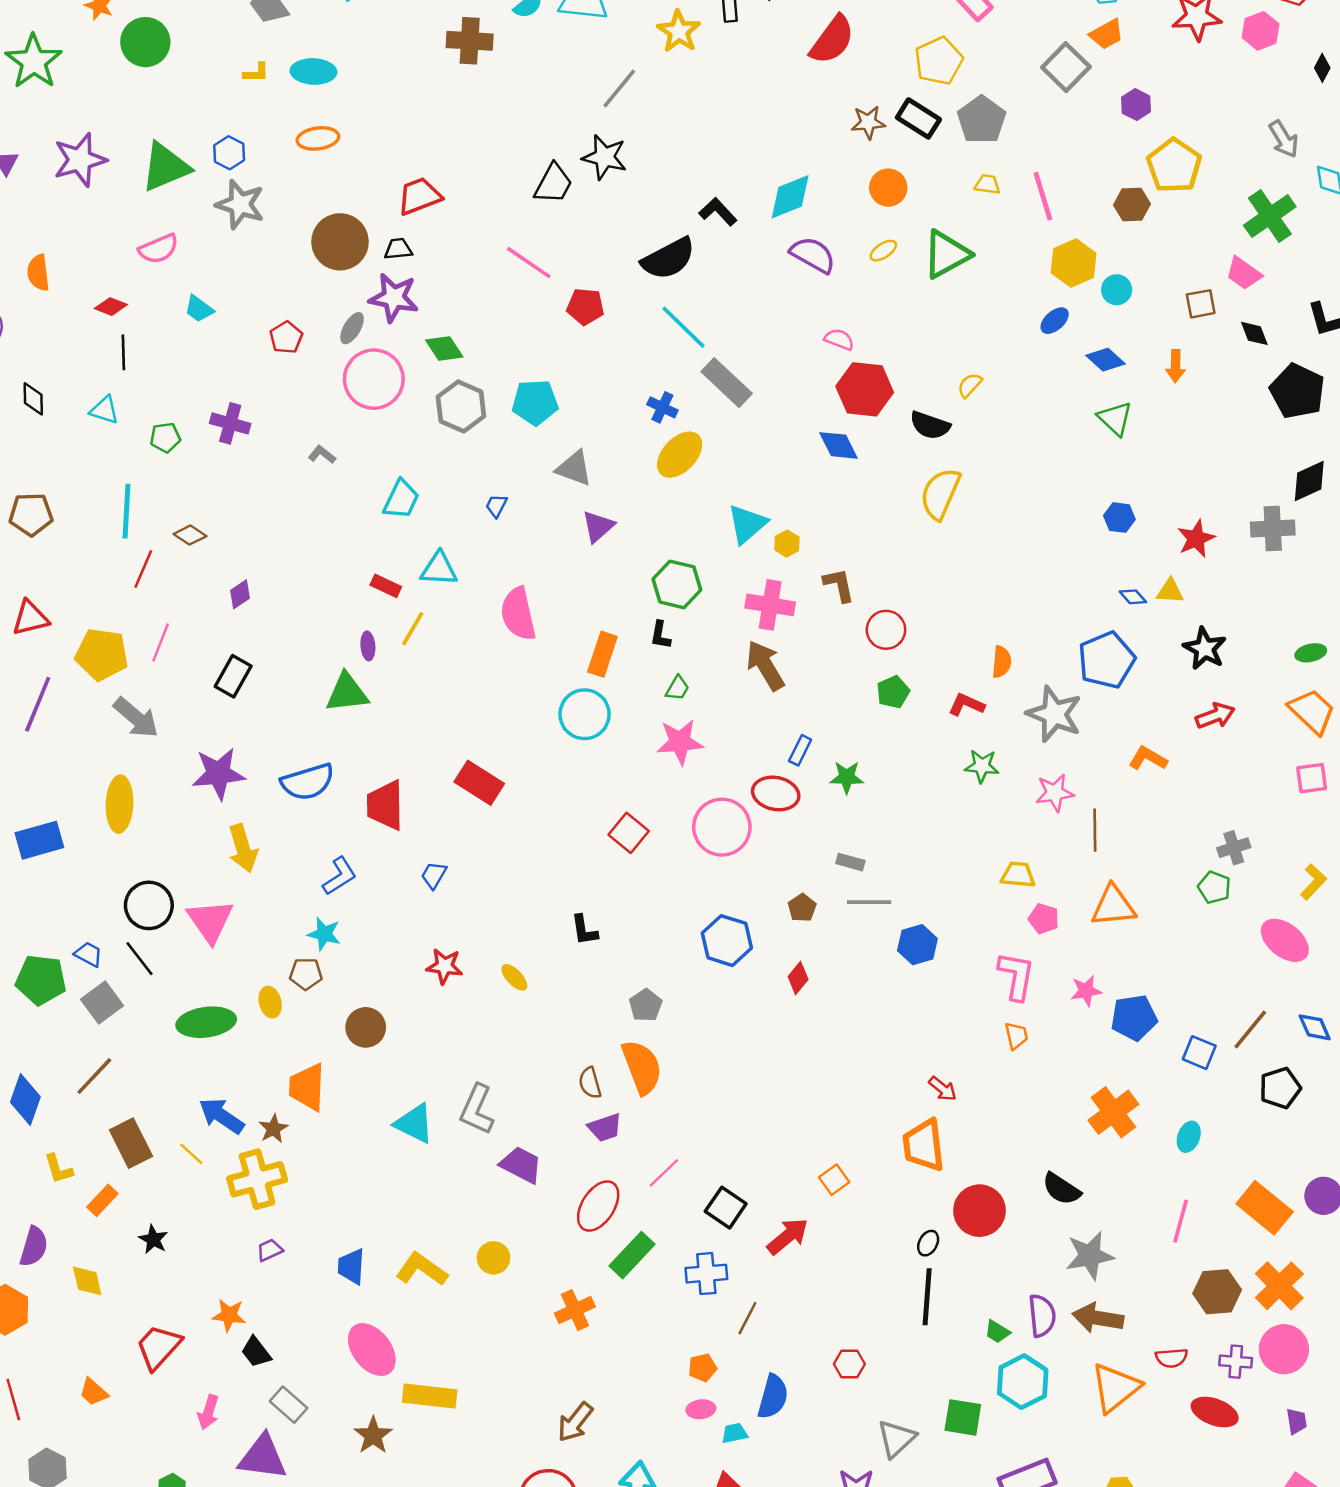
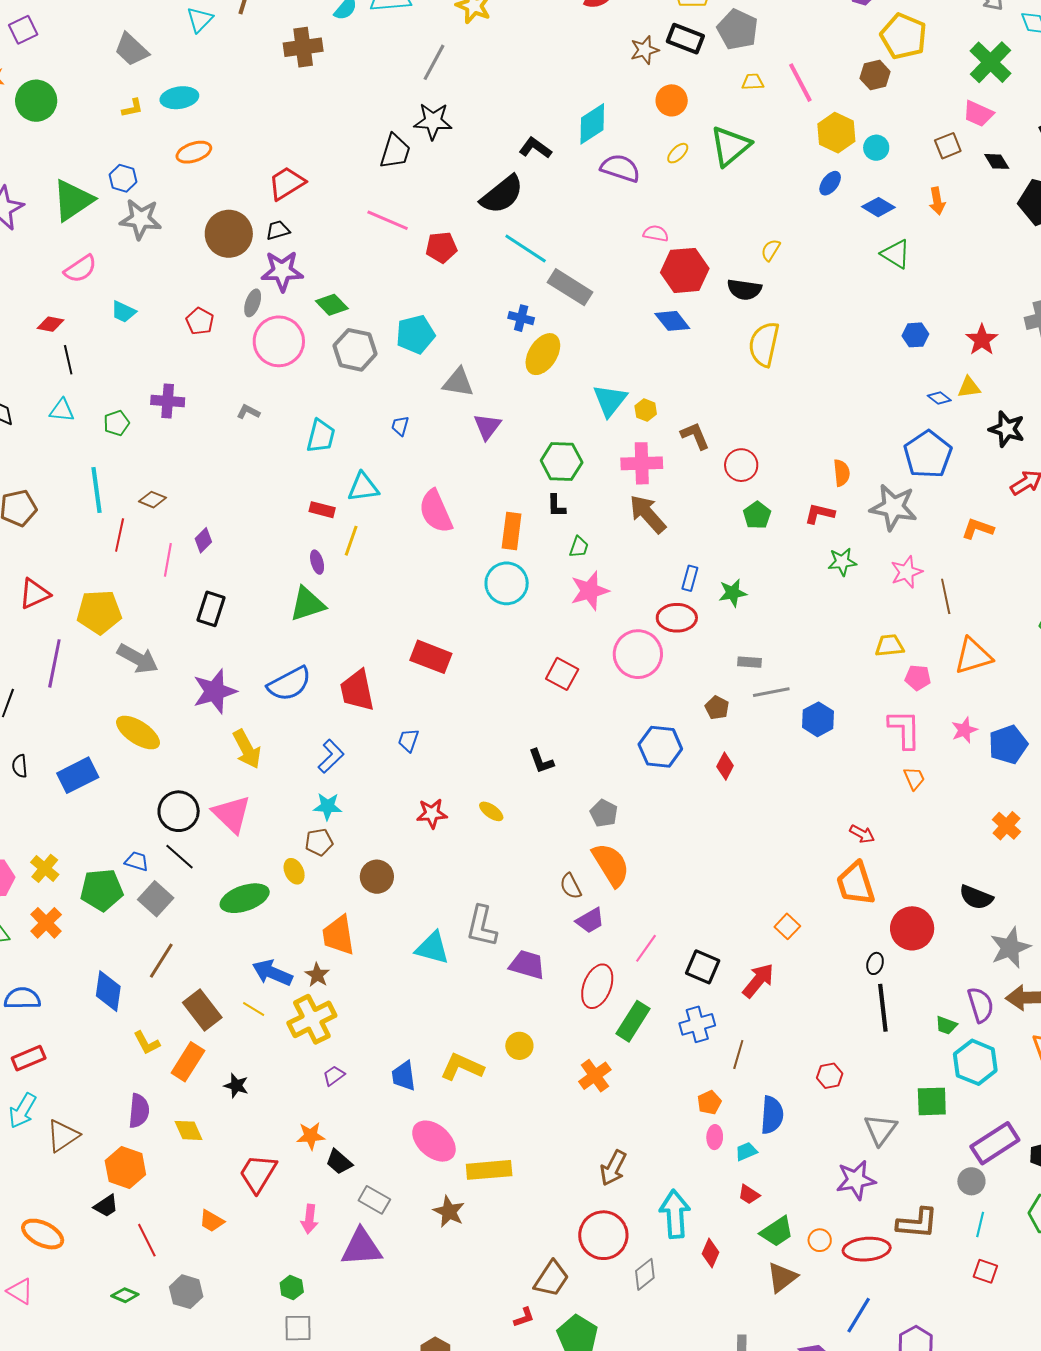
pink line: (161, 642) -> (168, 560), moved
yellow ellipse: (120, 804) -> (138, 733), turned -48
orange cross: (1113, 1112) -> (1006, 826), size x0.7
orange rectangle: (102, 1200) -> (188, 1062), size x1.4
pink ellipse: (701, 1409) -> (715, 1137), turned -70

